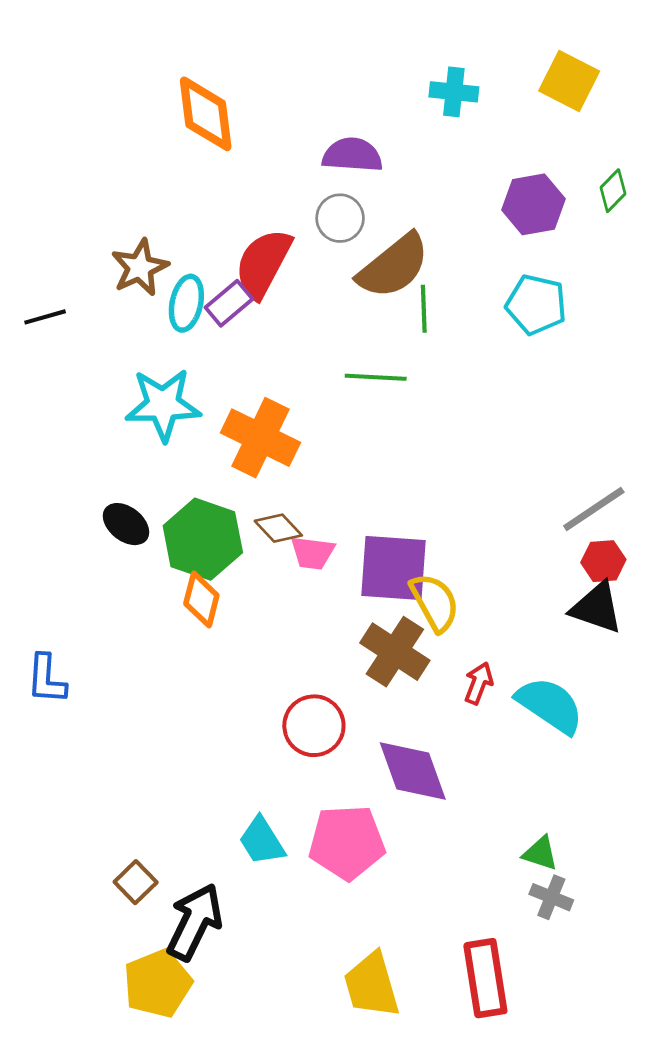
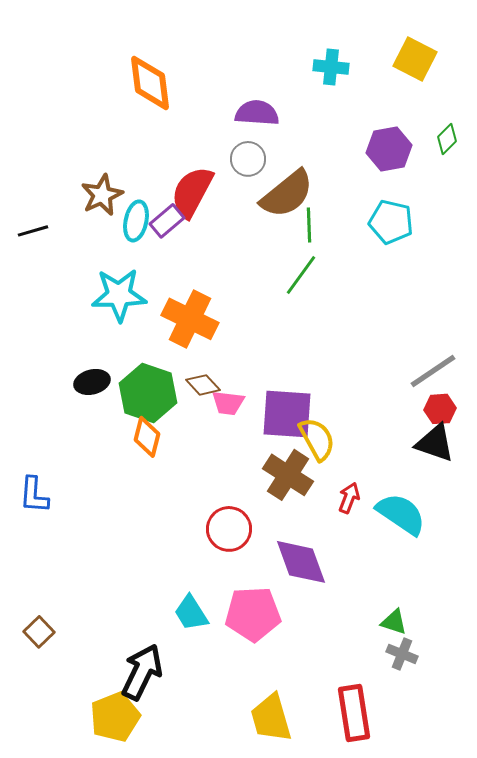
green line: (376, 377) -> (301, 275), moved, turned -57
black ellipse: (126, 524) -> (92, 382), turned -52
brown square: (136, 882) -> (39, 632), moved

